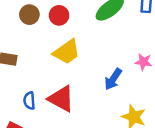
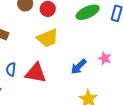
red triangle: (61, 99) -> (36, 73), turned -30

